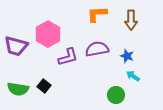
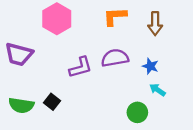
pink hexagon: (48, 34) -> (57, 19), moved

